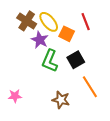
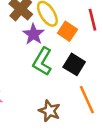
black square: (76, 60) -> (74, 64), turned -36

